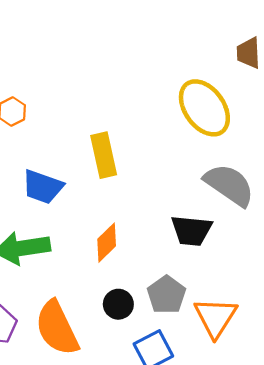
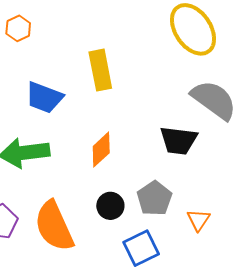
orange triangle: (216, 317) -> (198, 220), size x0.6

